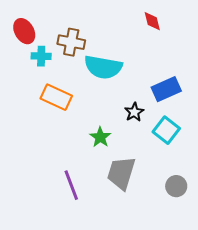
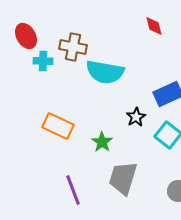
orange rectangle: (56, 97) -> (58, 126), moved

